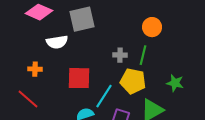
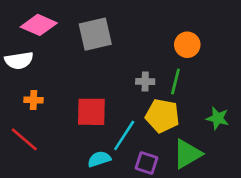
white semicircle: (57, 42) -> (19, 60), moved

